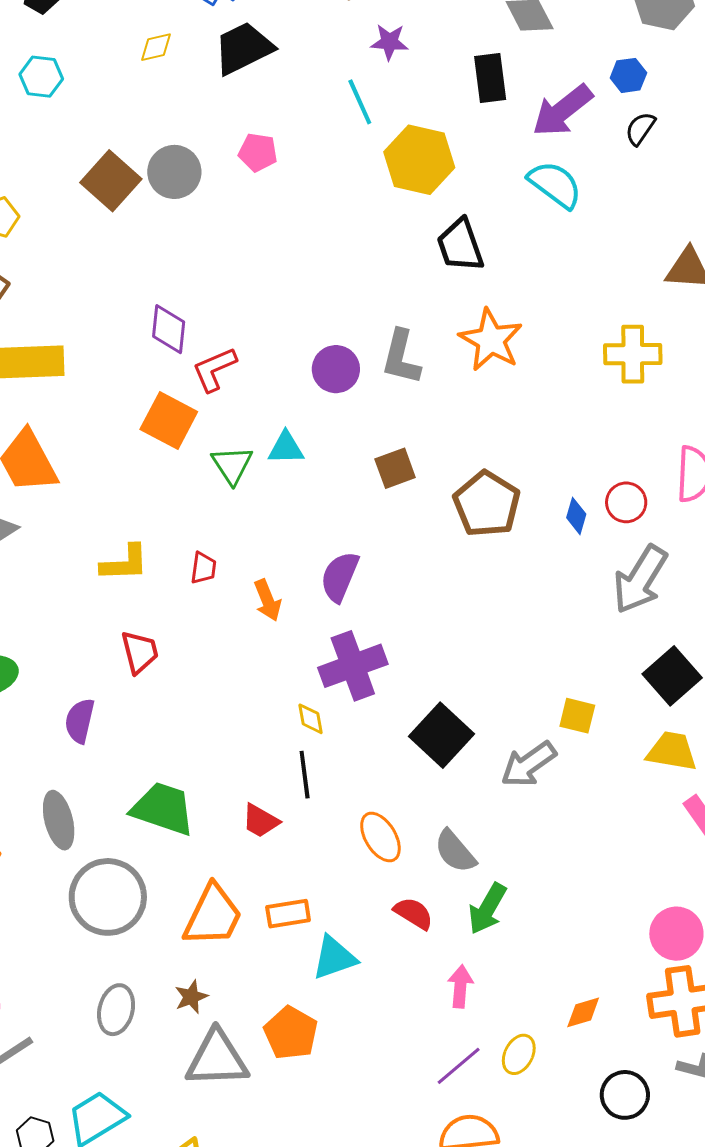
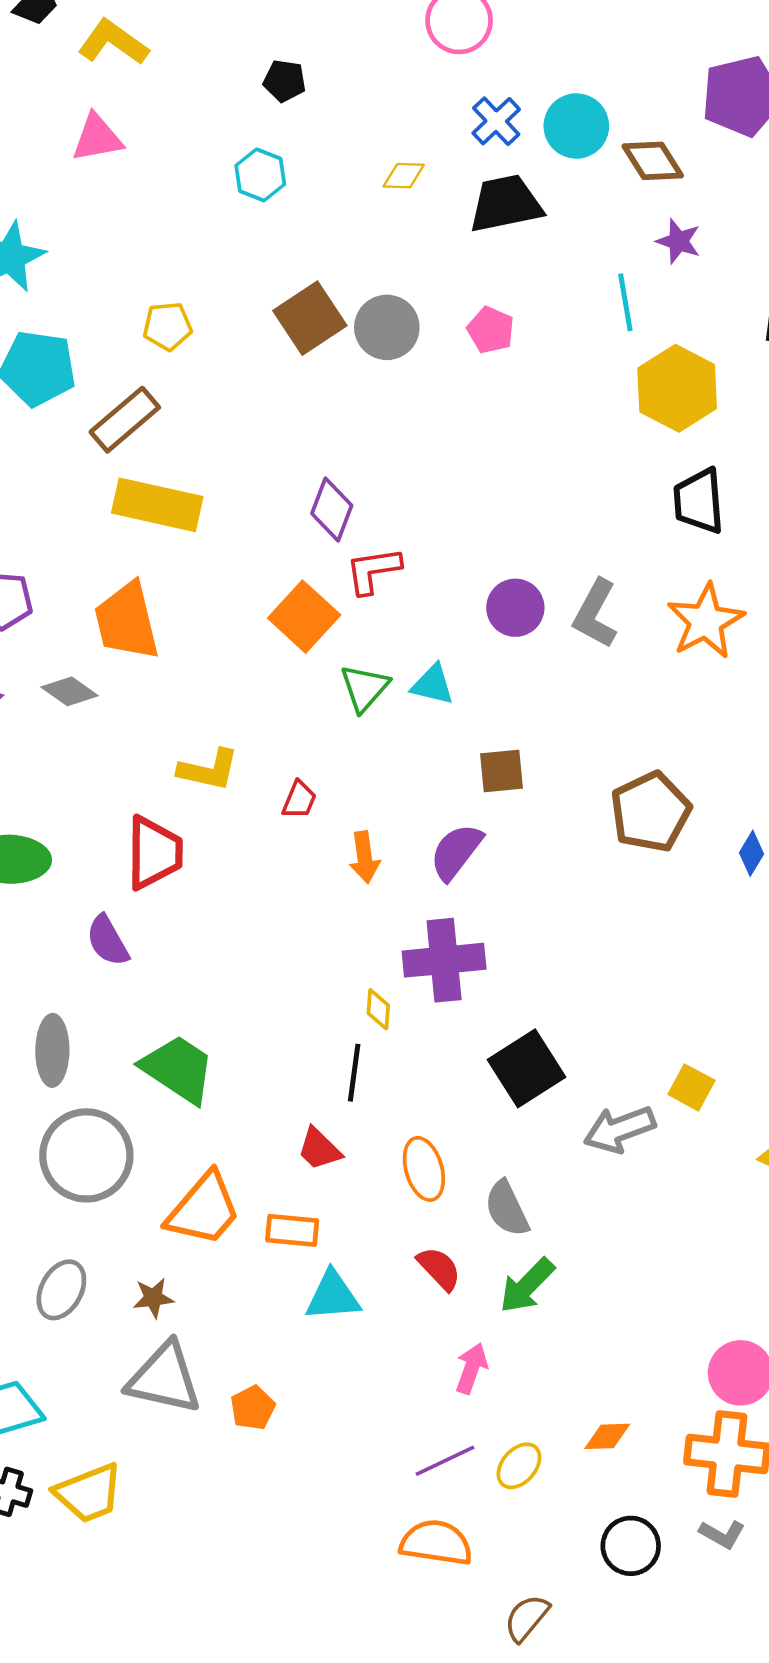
brown square: (395, 468) -> (502, 771), moved
red trapezoid: (140, 652) -> (154, 853), moved, size x1.4
purple semicircle: (80, 721) -> (108, 941), turned -57
red trapezoid: (261, 821) -> (319, 1149), moved
orange pentagon: (291, 1033) -> (253, 1408), moved, size x0.7

